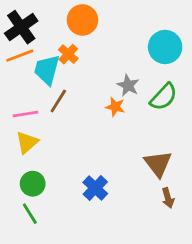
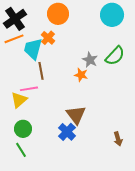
cyan circle: (165, 47) -> (112, 15), moved
green semicircle: (164, 97) -> (115, 56), moved
brown line: (58, 101) -> (41, 71), turned -42
pink line: (26, 114) -> (29, 89), moved
brown triangle: (158, 164) -> (76, 115), moved

